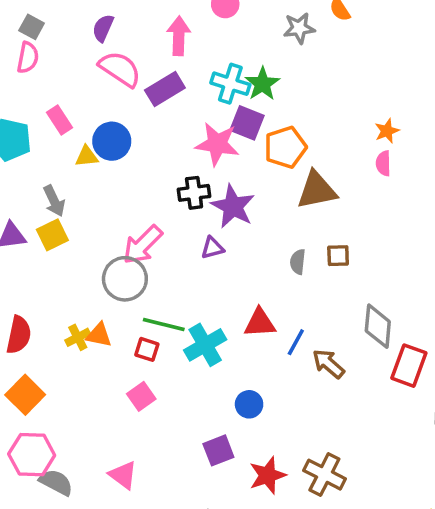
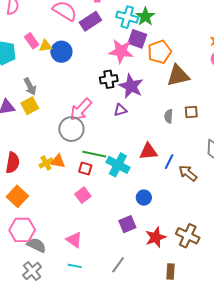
yellow triangle: (87, 156) -> (45, 46), moved
cyan cross: (205, 345) -> (118, 165), turned -30

